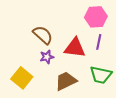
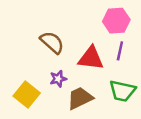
purple star: (47, 57) -> (58, 79), moved

